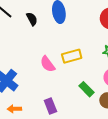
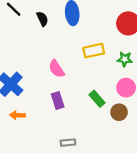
yellow rectangle: (72, 56) -> (94, 51), moved
purple rectangle: (50, 106) -> (58, 100), moved

